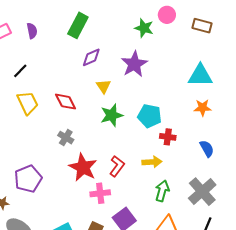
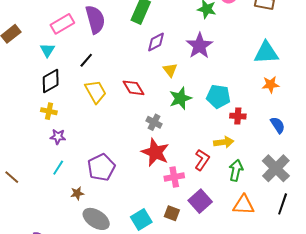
purple semicircle: (32, 31) -> (95, 19), size x1.8
gray cross: (66, 138) -> (154, 122), moved
red L-shape: (117, 166) -> (202, 160), moved

